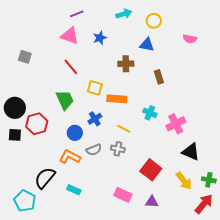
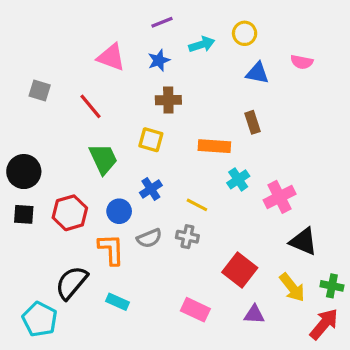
purple line: (77, 14) -> (162, 22), moved
cyan arrow: (124, 14) -> (202, 44), moved
blue triangle: (147, 45) -> (257, 73), moved
brown cross: (126, 64) -> (168, 100), moved
red line: (71, 67) -> (91, 106), moved
orange rectangle: (117, 99) -> (214, 146), moved
cyan cross: (150, 113) -> (238, 179), turned 32
red hexagon: (37, 124) -> (70, 213), moved
orange L-shape: (70, 157) -> (111, 249), turned 60
purple triangle: (152, 202) -> (254, 314), moved

